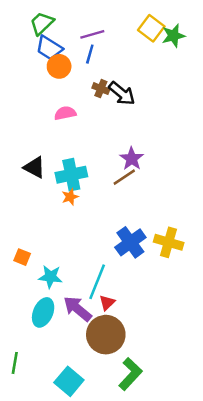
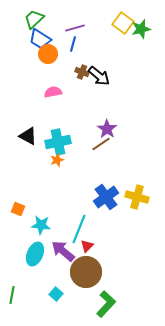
cyan square: (69, 381) -> (56, 294), moved, size x0.6

